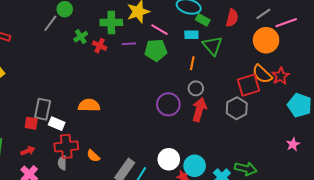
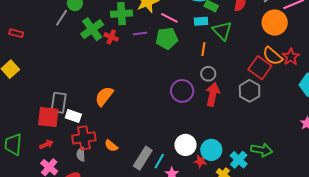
green cross: (81, 37) -> (92, 29), size x1.6
red square: (249, 85) -> (260, 68), turned -35
orange semicircle: (89, 105) -> (104, 96), turned -50
red square: (31, 123) -> (48, 117), size x1.6

